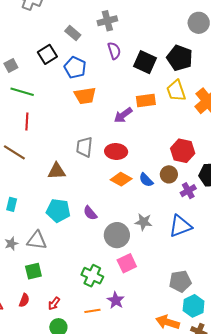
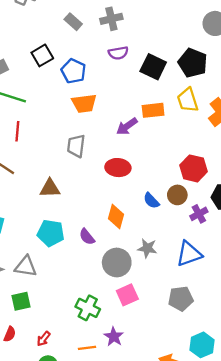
gray rectangle: (73, 33) -> (73, 22), moved
purple semicircle: (114, 51) -> (118, 53), turned 96
gray trapezoid: (84, 147) -> (76, 146), moved
orange diamond: (121, 179) -> (116, 217), moved, turned 75
gray pentagon: (180, 281) -> (181, 299), moved

